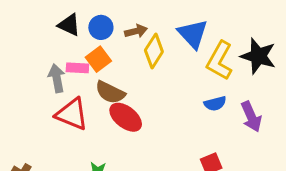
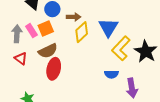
pink rectangle: (77, 68) -> (31, 31), turned 40
brown semicircle: (110, 92) -> (48, 51), turned -66
red triangle: (72, 114) -> (21, 58), size x0.6
red ellipse: (126, 117) -> (54, 69), turned 50

